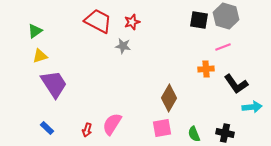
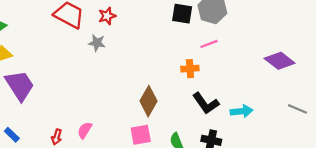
black L-shape: (236, 84) -> (206, 103), moved
pink semicircle: (112, 124) -> (85, 130), size x0.7

